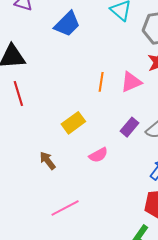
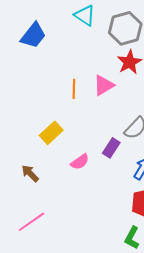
purple rectangle: (130, 127) -> (111, 148), moved
pink line: (65, 208) -> (31, 222), moved

